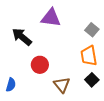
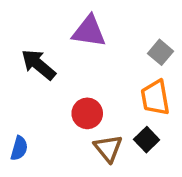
red circle: (40, 65) -> (87, 113), moved
black square: (92, 80) -> (147, 140), moved

